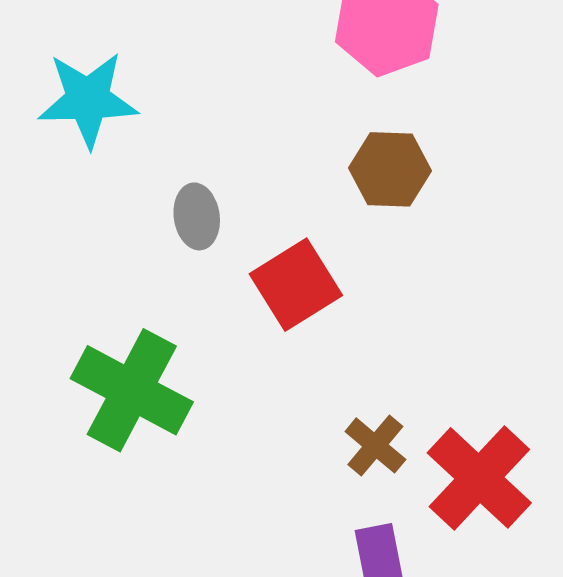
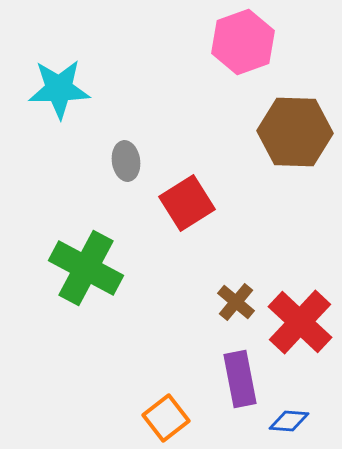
brown hexagon: (390, 169) -> (295, 132), moved, size x1.5

